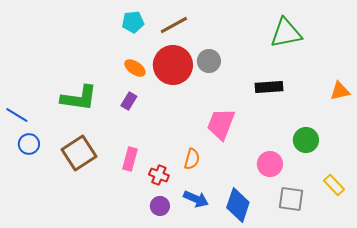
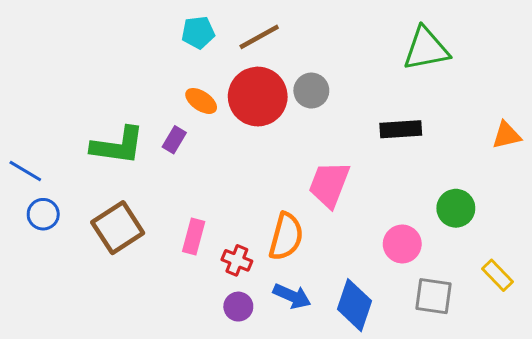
purple rectangle: (129, 101) -> (174, 140), moved
orange semicircle: (192, 159) -> (286, 237), size x1.5

